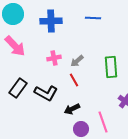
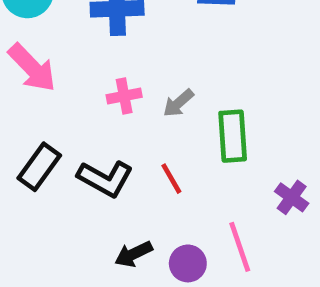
green rectangle: (111, 67) -> (233, 136), moved
red line: (74, 80) -> (171, 179), moved
black arrow: (72, 109) -> (134, 254), moved

